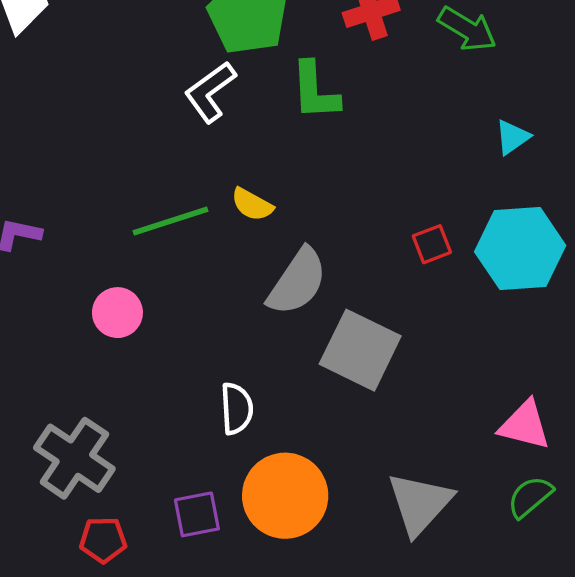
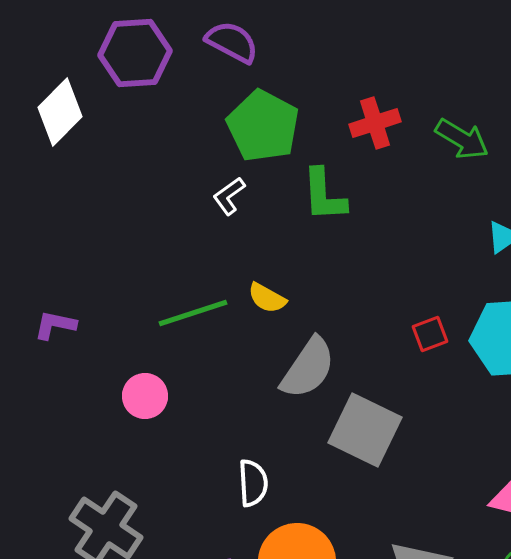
white L-shape: (210, 92) -> (229, 196), size x0.7

